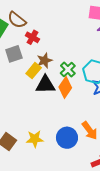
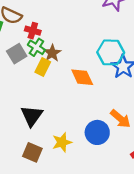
green cross: (68, 70) -> (36, 47), moved
black triangle: (45, 85) -> (32, 116), moved, turned -40
orange diamond: (65, 87) -> (82, 77), turned -45

